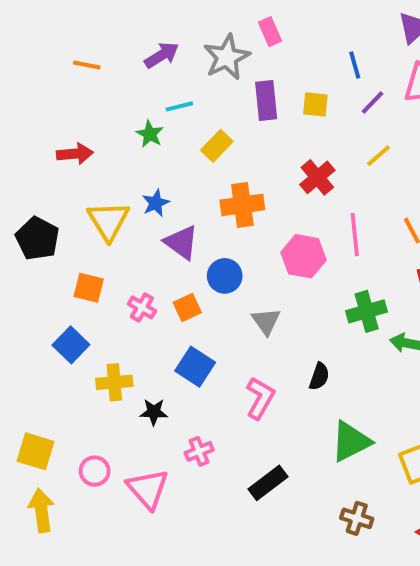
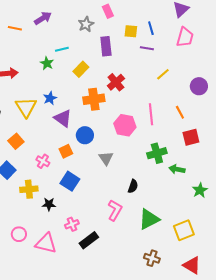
purple arrow: (162, 55) -> (43, 18), moved
gray star: (227, 57) -> (86, 24), size x0.7
purple line: (373, 102) -> (147, 48), moved, turned 56
yellow square: (315, 104) -> (131, 31), moved
red cross: (317, 177) -> (116, 82), moved
orange square: (89, 288) -> (16, 141), turned 35
pink cross: (142, 307) -> (43, 161), moved
pink L-shape: (260, 398) -> (115, 210), moved
black rectangle: (268, 483) -> (89, 240), moved
pink triangle: (148, 489) -> (46, 243), turned -35

